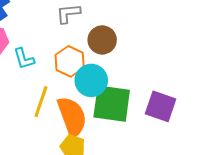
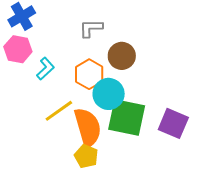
cyan L-shape: (24, 59) -> (45, 69), turned -120
yellow line: (41, 102) -> (59, 111), turned 32

